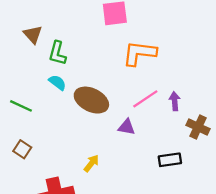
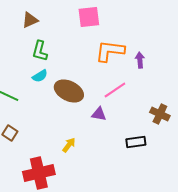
brown triangle: (33, 34) -> (30, 20), moved, turned 48
cyan semicircle: (57, 82) -> (40, 76), turned 112
purple arrow: (175, 101) -> (140, 60), moved

